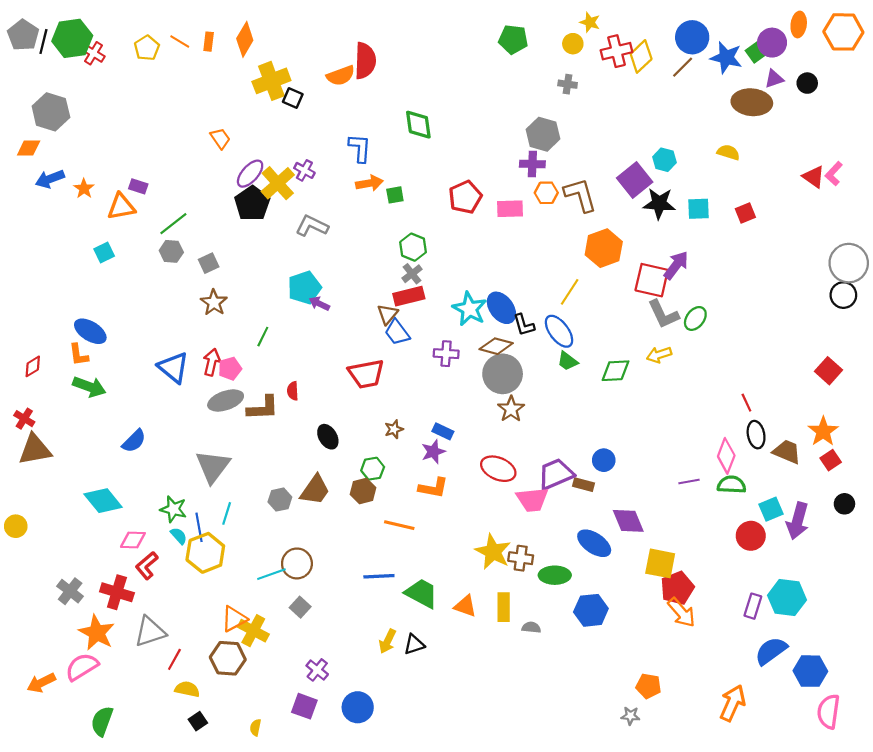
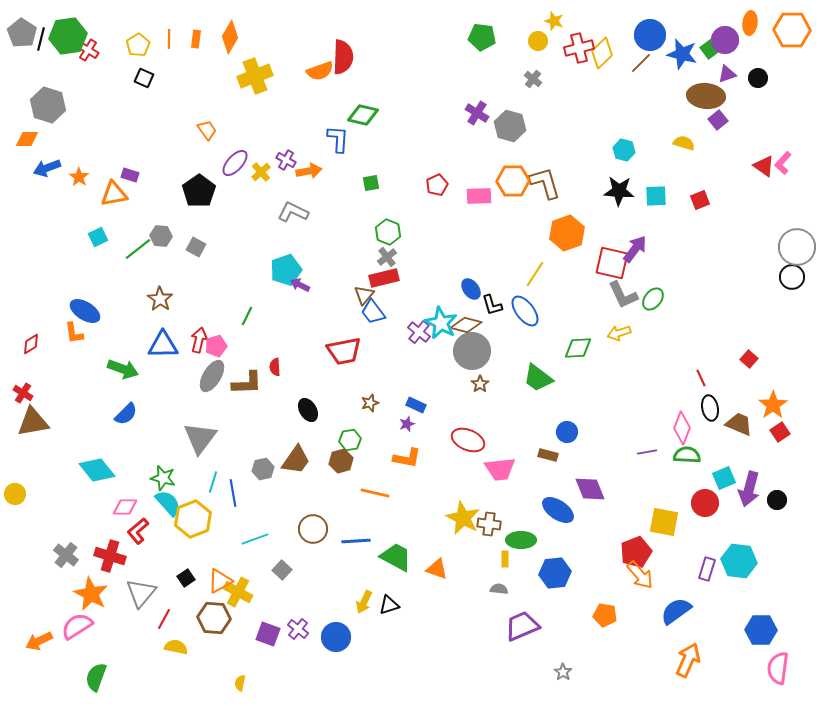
orange line: (180, 42) -> (169, 39), turned 60
gray cross: (568, 84) -> (533, 79), turned 30
black square: (293, 98) -> (144, 78), moved
green diamond: (418, 125) -> (363, 115), moved, turned -68
purple cross: (532, 164) -> (477, 113), moved, turned 30
purple square: (635, 180) -> (718, 120), moved, size x0.6
yellow cross: (278, 183) -> (261, 172), size x0.6
orange arrow: (369, 183) -> (309, 171), moved
orange hexagon: (546, 193) -> (513, 181), size x1.5
red pentagon: (465, 197) -> (437, 185), size x0.7
black pentagon: (252, 203) -> (199, 191), moved
green line: (173, 224) -> (138, 249), moved
gray square: (209, 263) -> (196, 247), turned -36
brown star: (214, 303) -> (160, 299), moved
blue ellipse: (501, 308) -> (471, 289), size x0.7
cyan star: (470, 309) -> (441, 323), moved
purple cross: (446, 354) -> (419, 332), turned 35
green trapezoid: (568, 361) -> (538, 378), moved, size x1.5
blue triangle: (173, 367) -> (163, 345), turned -40
red square: (828, 371) -> (749, 359), moved, size x0.7
green arrow: (89, 387) -> (123, 369), moved
gray ellipse: (226, 400) -> (212, 376), turned -40
brown star: (511, 409) -> (480, 384), size x0.7
purple star: (433, 452) -> (407, 424), size x0.7
purple trapezoid: (556, 474) -> (522, 626), moved
black circle: (844, 504) -> (777, 500), moved
blue line: (199, 527) -> (233, 493), moved
cyan semicircle: (179, 536) -> (168, 503), size x1.6
brown circle: (297, 563) -> (313, 529), moved
yellow square: (660, 563) -> (664, 522), moved
yellow rectangle: (504, 607) -> (505, 559), moved, size x0.6
gray triangle: (150, 632) -> (141, 593), turned -32
blue semicircle: (771, 651) -> (676, 611), moved
orange pentagon: (648, 686) -> (605, 615), moved
purple square: (304, 706) -> (268, 634), moved
blue circle: (358, 707) -> (336, 637), moved
gray star: (630, 716) -> (563, 672), moved, turned 30
black square: (198, 721) -> (186, 578), moved

